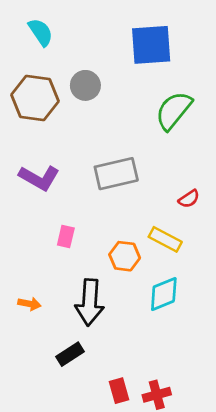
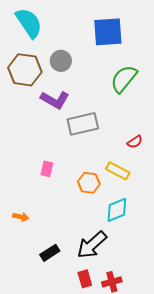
cyan semicircle: (41, 32) -> (29, 23), size x1.5
purple L-shape: (39, 178) -> (55, 100), moved
black arrow: (90, 302) -> (92, 245), moved, turned 44

